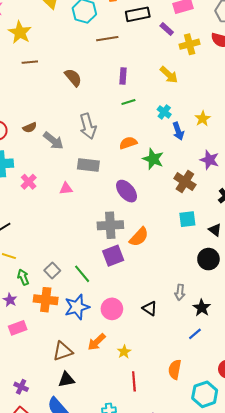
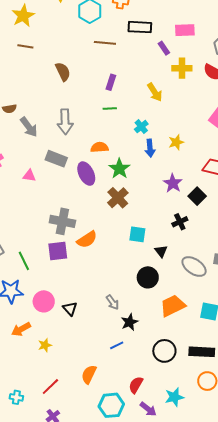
brown cross: (185, 182) -> (118, 198), moved
purple ellipse: (127, 191) -> (86, 174), moved
gray arrow: (180, 292) -> (112, 302), turned -56
black triangle: (150, 308) -> (70, 309), moved
red line: (134, 381) -> (50, 387), moved, turned 36

